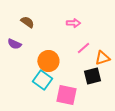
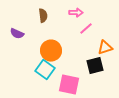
brown semicircle: (27, 22) -> (43, 16), moved, turned 48
pink line: (83, 48) -> (86, 29), moved

